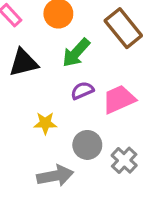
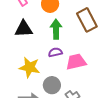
green arrow: (76, 53) -> (56, 29), turned 126
yellow star: (45, 123) -> (30, 67), size x1.5

